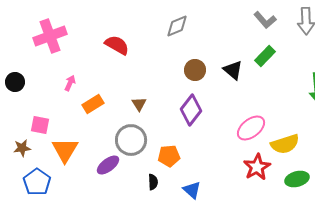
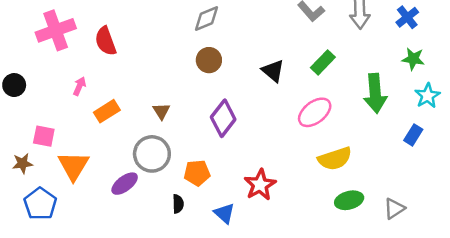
red semicircle: (117, 45) -> (106, 41), moved, turned -140
green rectangle: (265, 56) -> (323, 62), moved
brown circle: (195, 70) -> (209, 60), moved
pink ellipse: (251, 128) -> (315, 112), moved
red star: (257, 167) -> (260, 185), moved

